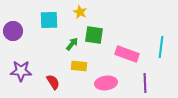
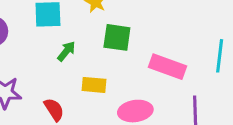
green arrow: (72, 44) -> (66, 51), moved

